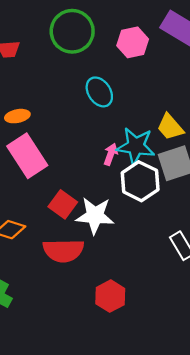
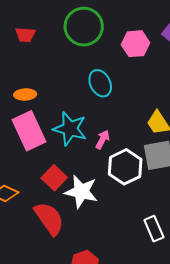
cyan star: (136, 146) -> (70, 129), moved
red semicircle: (63, 251) -> (49, 218), turned -132

